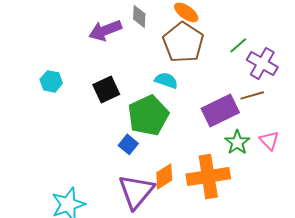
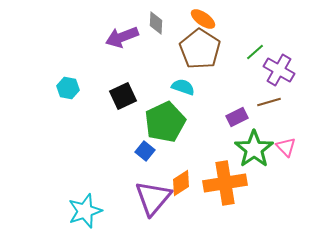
purple rectangle: (220, 110) -> (237, 117), size x0.6
green star: (237, 142) -> (254, 149), size x1.5

